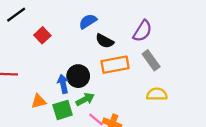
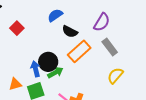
orange rectangle: (115, 65) -> (79, 51), turned -30
yellow semicircle: (157, 94) -> (115, 76), turned -48
green arrow: (85, 99) -> (55, 72), moved

